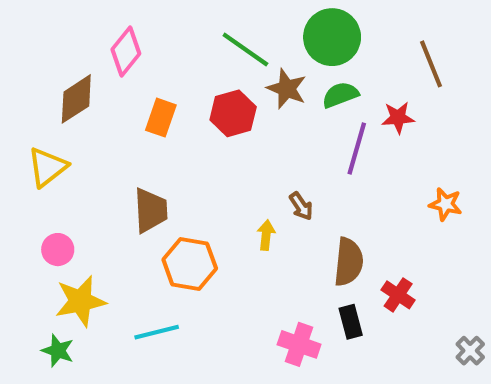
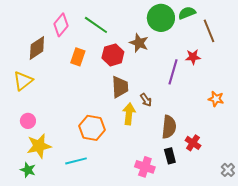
green line: (245, 49) -> (96, 25), moved
green semicircle: (340, 95) -> (187, 13), moved
brown trapezoid: (151, 210) -> (120, 87), moved
yellow arrow: (266, 235) -> (129, 114), size x1.5

